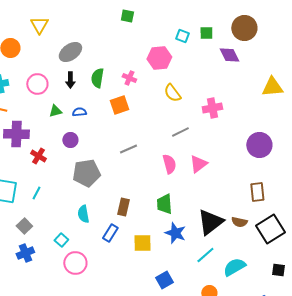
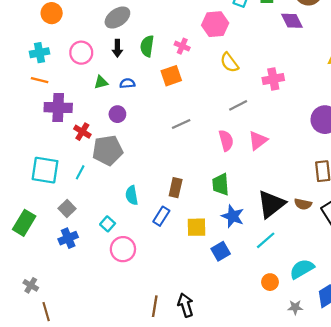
gray pentagon: (86, 173) -> (108, 150), moved
cyan semicircle: (234, 267) -> (302, 269), moved
blue square: (164, 280) -> (221, 251), moved

